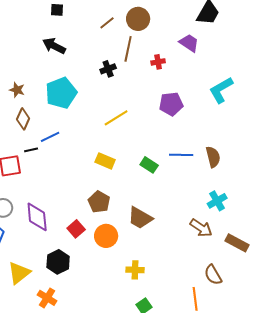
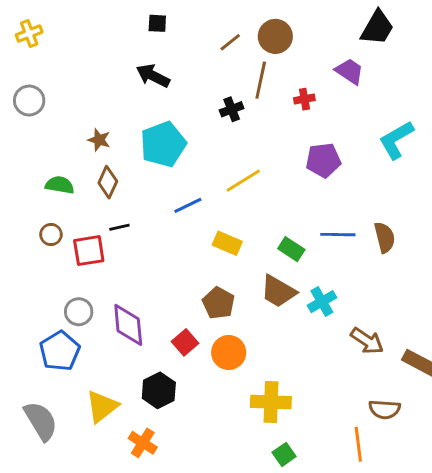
blue line: (50, 137) -> (188, 205), moved
cyan cross: (217, 201) -> (322, 302), moved
brown trapezoid: (140, 218) -> (278, 291), moved
yellow cross: (135, 270) -> (271, 402), size x1.5
brown semicircle: (213, 275) -> (385, 409), turned -55

